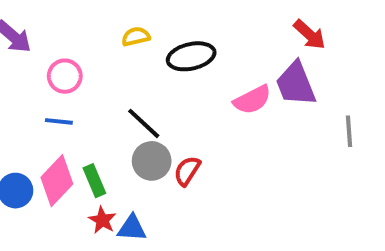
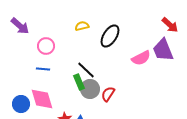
black ellipse: (191, 56) -> (110, 36), turned -45
pink diamond: (57, 181) -> (42, 99), turned -60
green rectangle: (94, 181) -> (79, 82), moved

